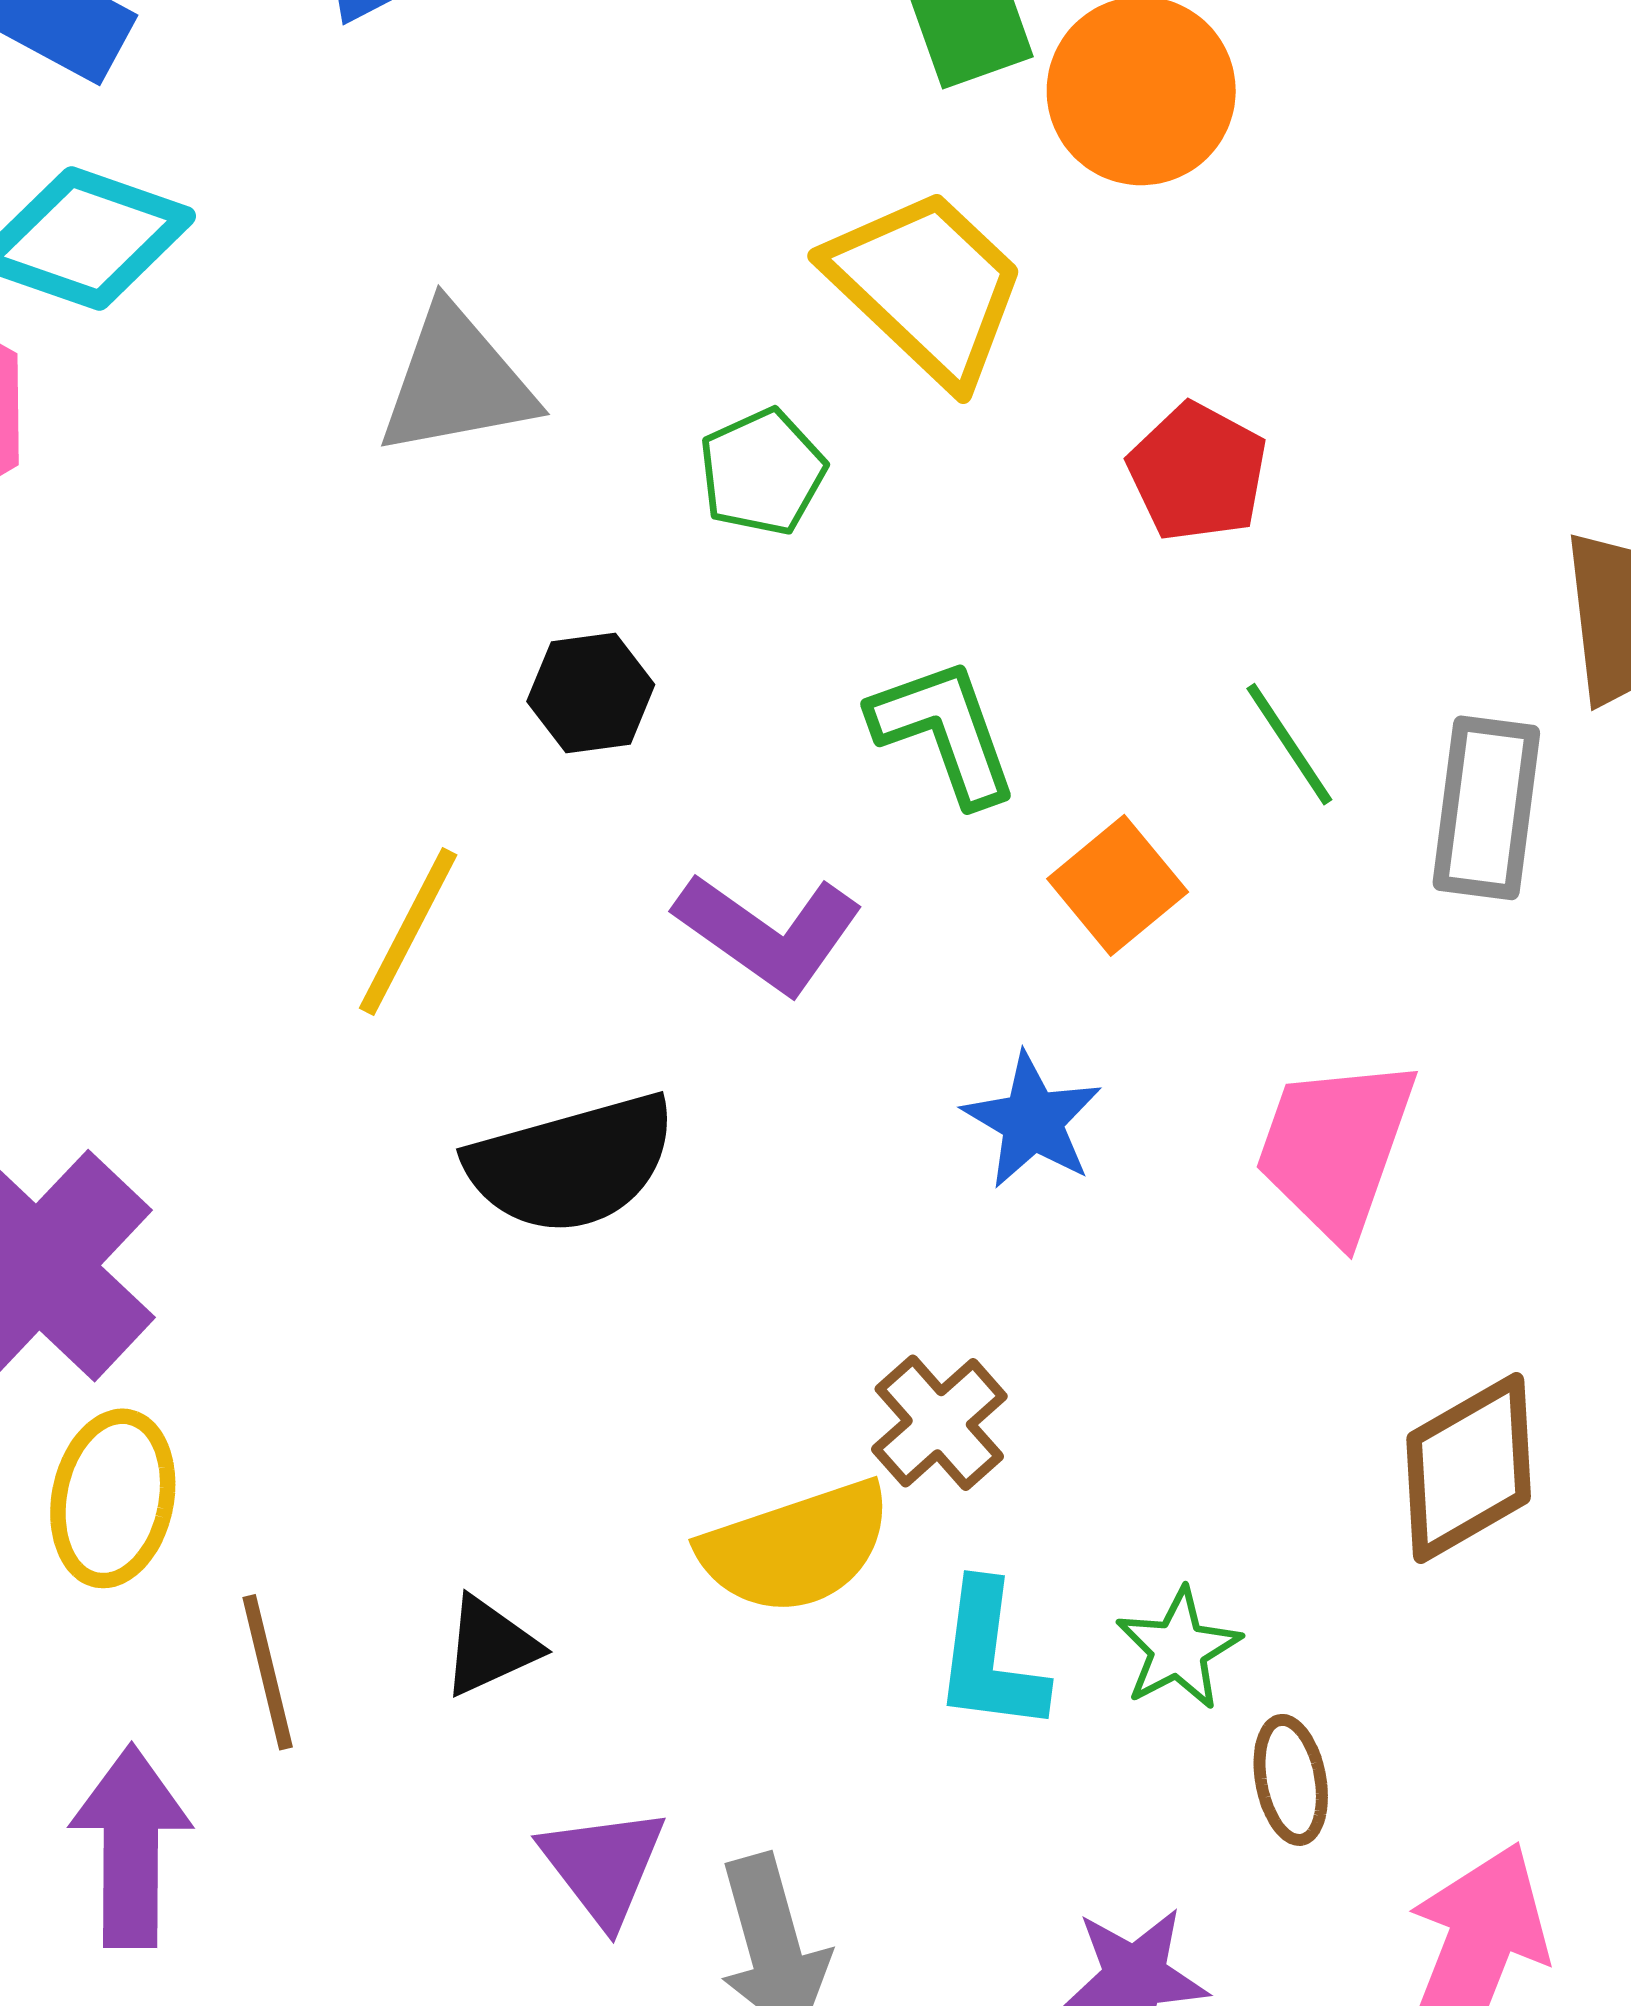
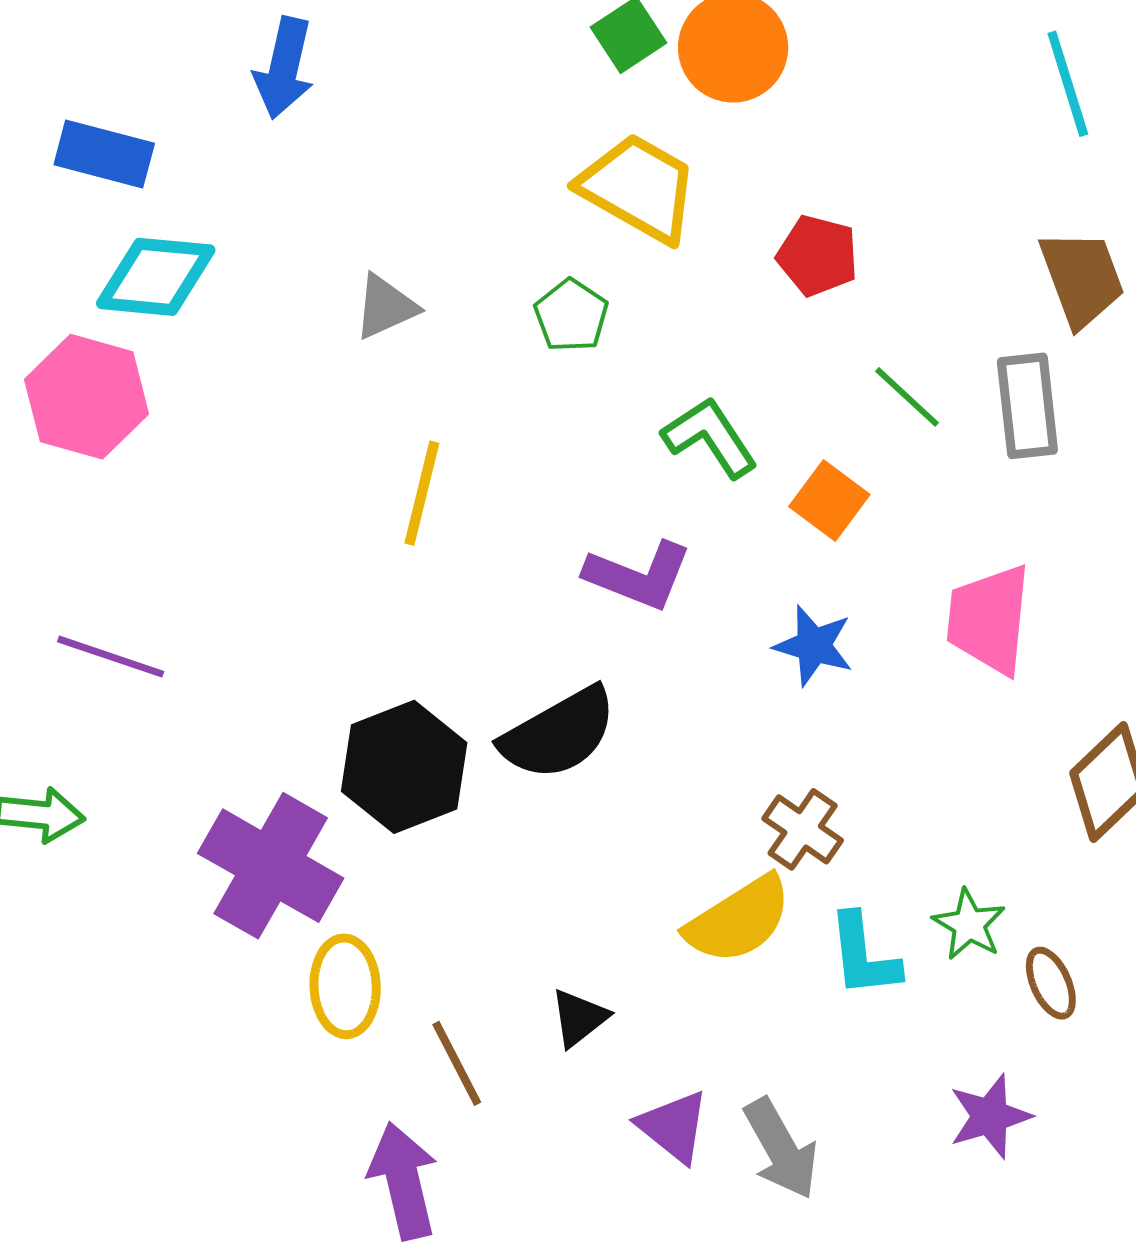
gray triangle: (456, 382) -> (386, 307), size x0.7
black hexagon: (591, 693) -> (404, 767), moved, size x1.8
yellow line: (408, 931) -> (422, 493), moved

